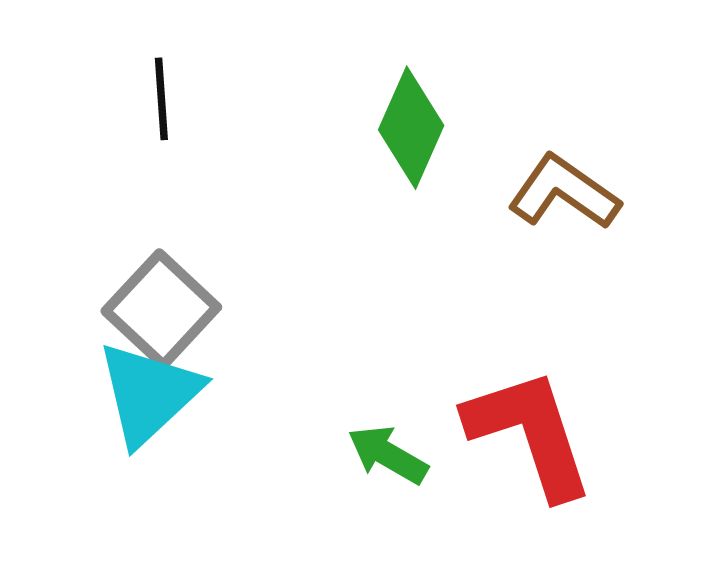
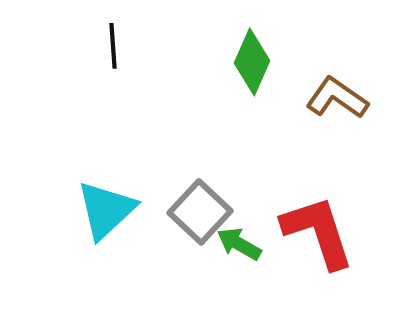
gray square: (161, 309) -> (200, 212), moved

